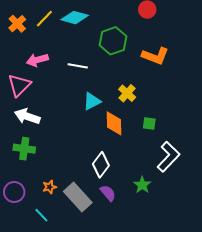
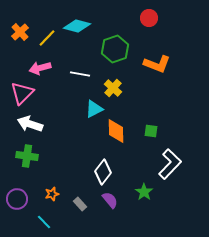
yellow line: (44, 19) -> (47, 38), moved
yellow cross: (127, 93) -> (113, 88), moved
gray rectangle: (78, 197) -> (80, 204), size x0.5

